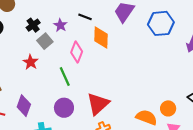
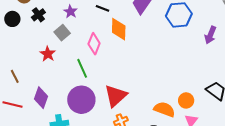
black cross: (33, 25) -> (38, 15), moved
purple star: (60, 25) -> (70, 12), moved
purple circle: (64, 108) -> (81, 100), size x1.4

